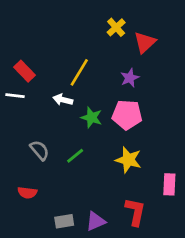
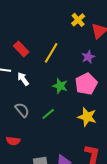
red rectangle: (25, 71) -> (21, 49), moved
white arrow: (63, 100) -> (23, 79), moved, turned 40
pink pentagon: (127, 115) -> (86, 84), turned -30

